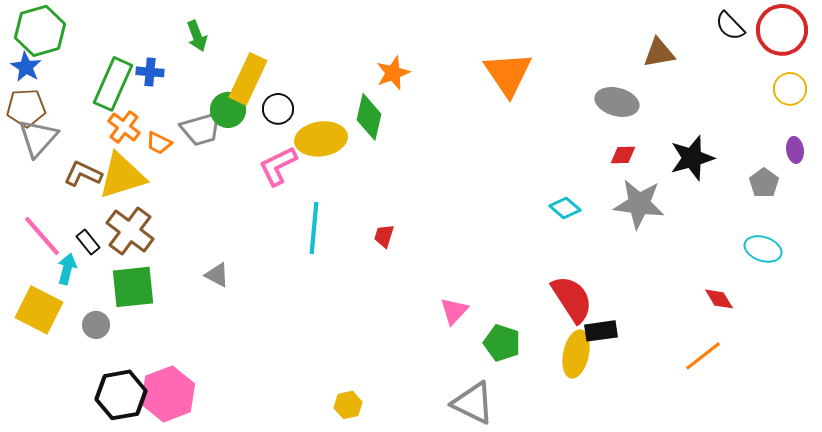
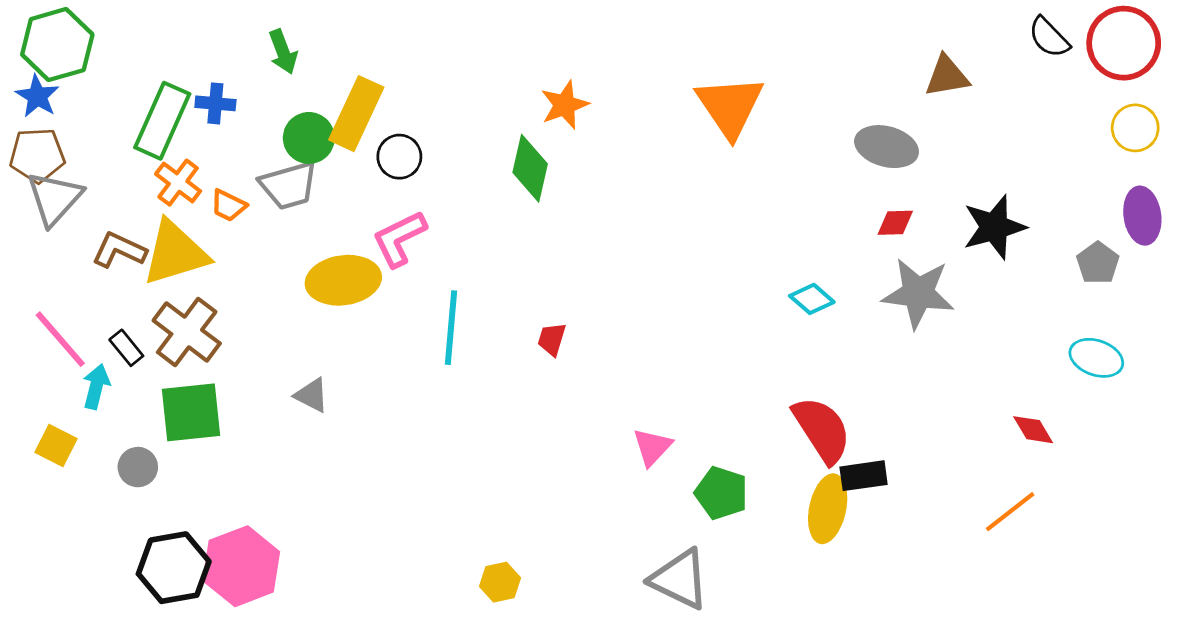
green circle: (228, 110) -> (309, 138), moved
yellow ellipse: (321, 139) -> (343, 280), moved
purple ellipse: (795, 150) -> (1142, 216), size x1.5
yellow square: (39, 310) -> (56, 446), size x0.6

